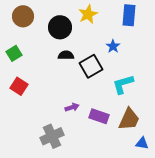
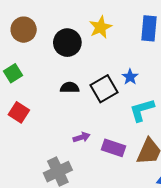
blue star: (113, 46) -> (130, 77), moved
black semicircle: (66, 55) -> (70, 88), moved

